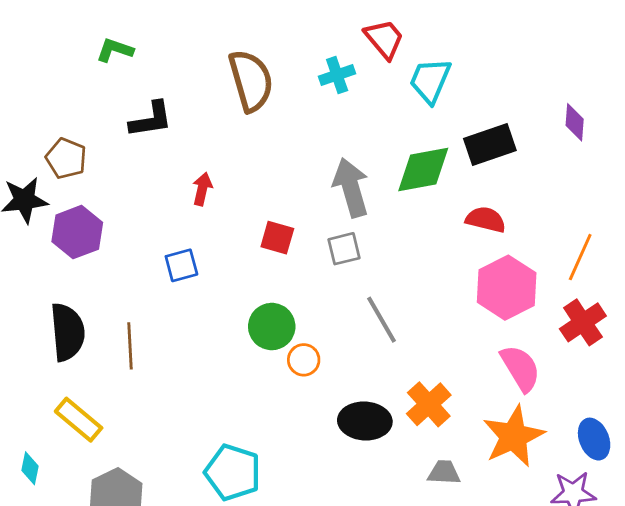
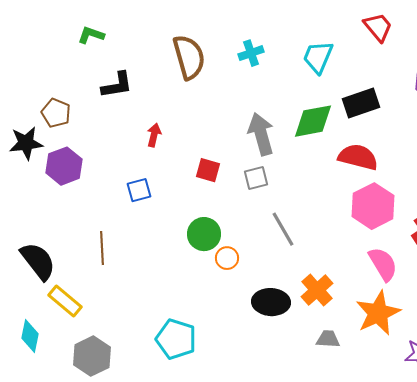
red trapezoid: (384, 39) -> (378, 27), moved
red semicircle: (486, 220) -> (358, 157), size x1.4
black semicircle: (67, 332) -> (38, 261), moved, turned -33
cyan diamond: (30, 468) -> (30, 336), size x1.4

